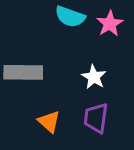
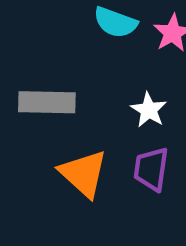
orange triangle: (49, 122) -> (83, 174), size x1.5

